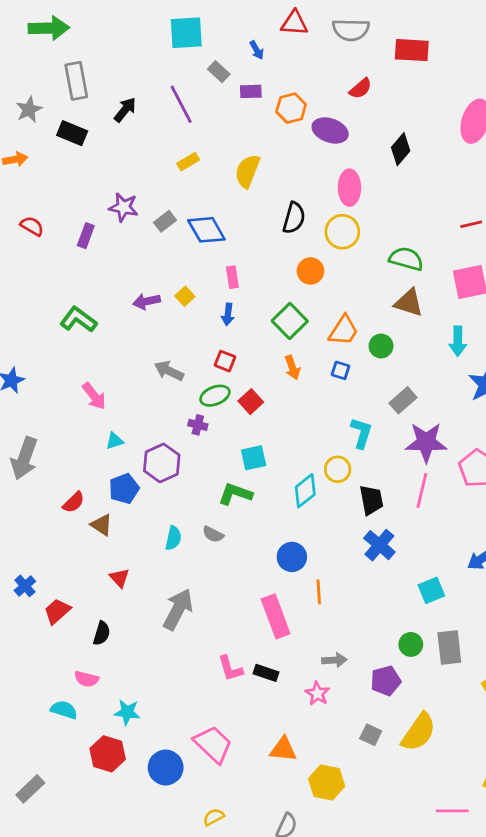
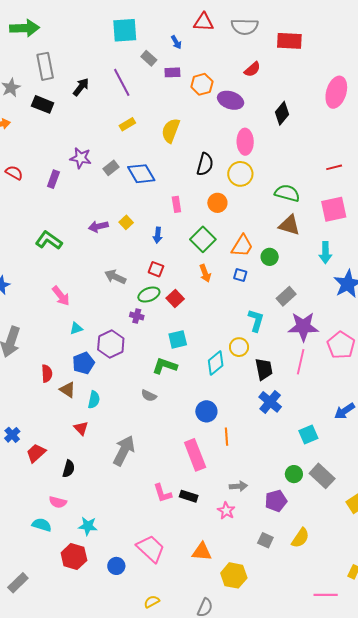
pink rectangle: (232, 277) -> (176, 204), moved
red semicircle: (74, 502) -> (47, 373), turned -48
cyan semicircle: (173, 538) -> (94, 400), moved
gray rectangle: (449, 648) -> (322, 476), turned -40
yellow semicircle: (419, 732) -> (300, 538), size x0.7
blue circle: (166, 768) -> (116, 566), size x0.7

